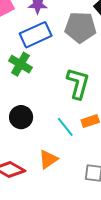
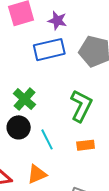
green cross: (20, 64) -> (24, 99), moved
cyan line: (65, 127) -> (47, 139), moved

